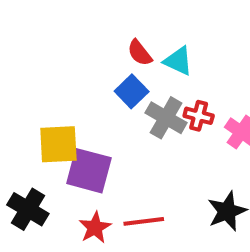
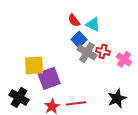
blue square: (132, 91) -> (79, 39), moved
purple square: (89, 171) -> (49, 78), turned -35

